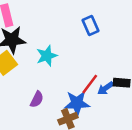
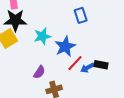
purple semicircle: (37, 99) -> (39, 72), moved
blue star: (77, 103) -> (65, 47), moved, turned -30

